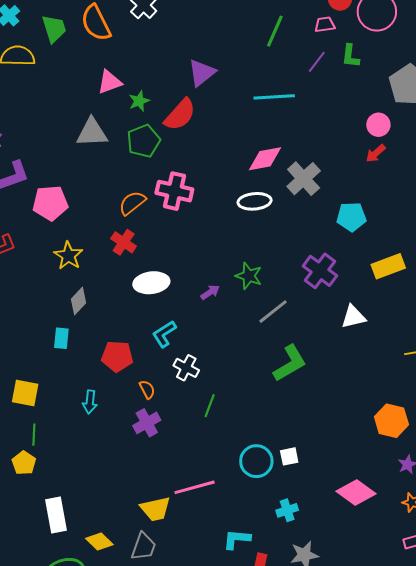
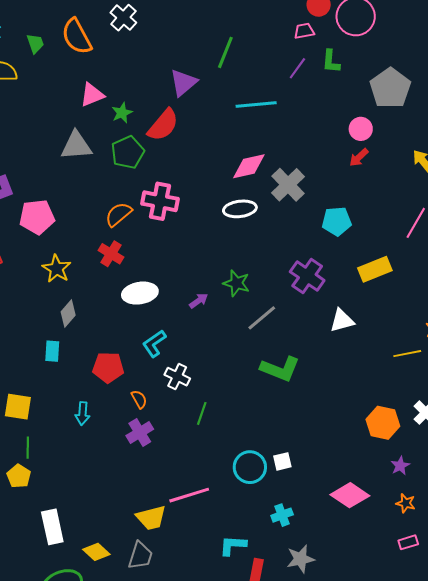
green trapezoid: (54, 29) -> (35, 43), size x0.7
green line: (275, 31) -> (225, 52), moved
green L-shape: (290, 363) -> (280, 369), turned 54

